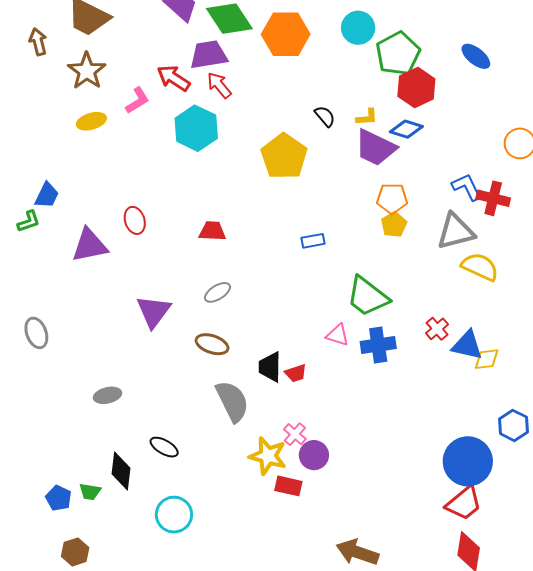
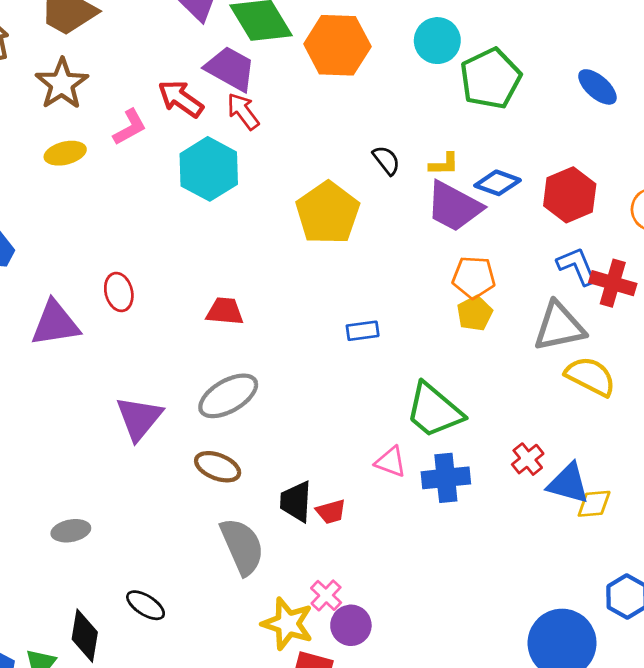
purple trapezoid: (209, 55) -> (230, 69), turned 36
red hexagon: (416, 88) -> (570, 195), moved
gray ellipse: (217, 292) -> (228, 396), size x1.6

